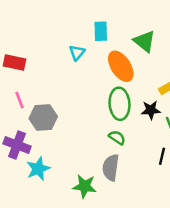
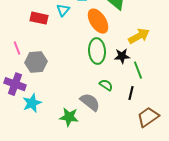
red rectangle: (14, 62) -> (39, 18), moved
green semicircle: (117, 138) -> (106, 85), moved
gray semicircle: (111, 168) -> (90, 102), turned 120

